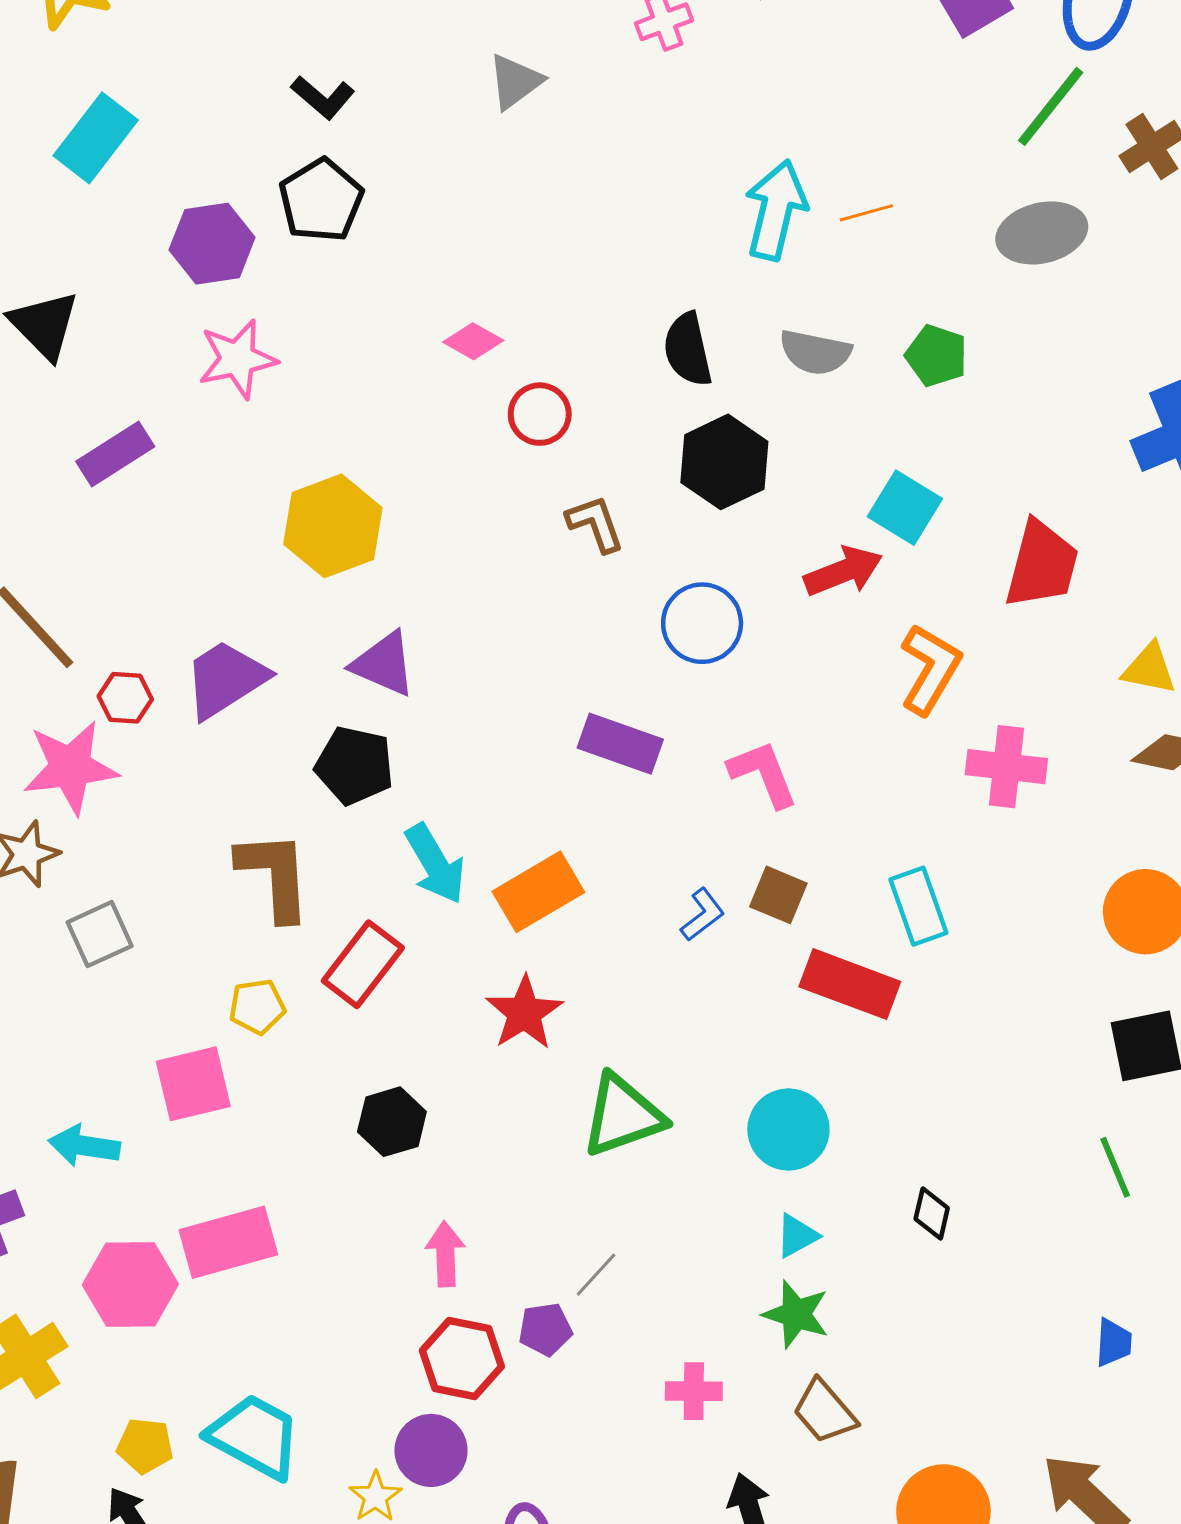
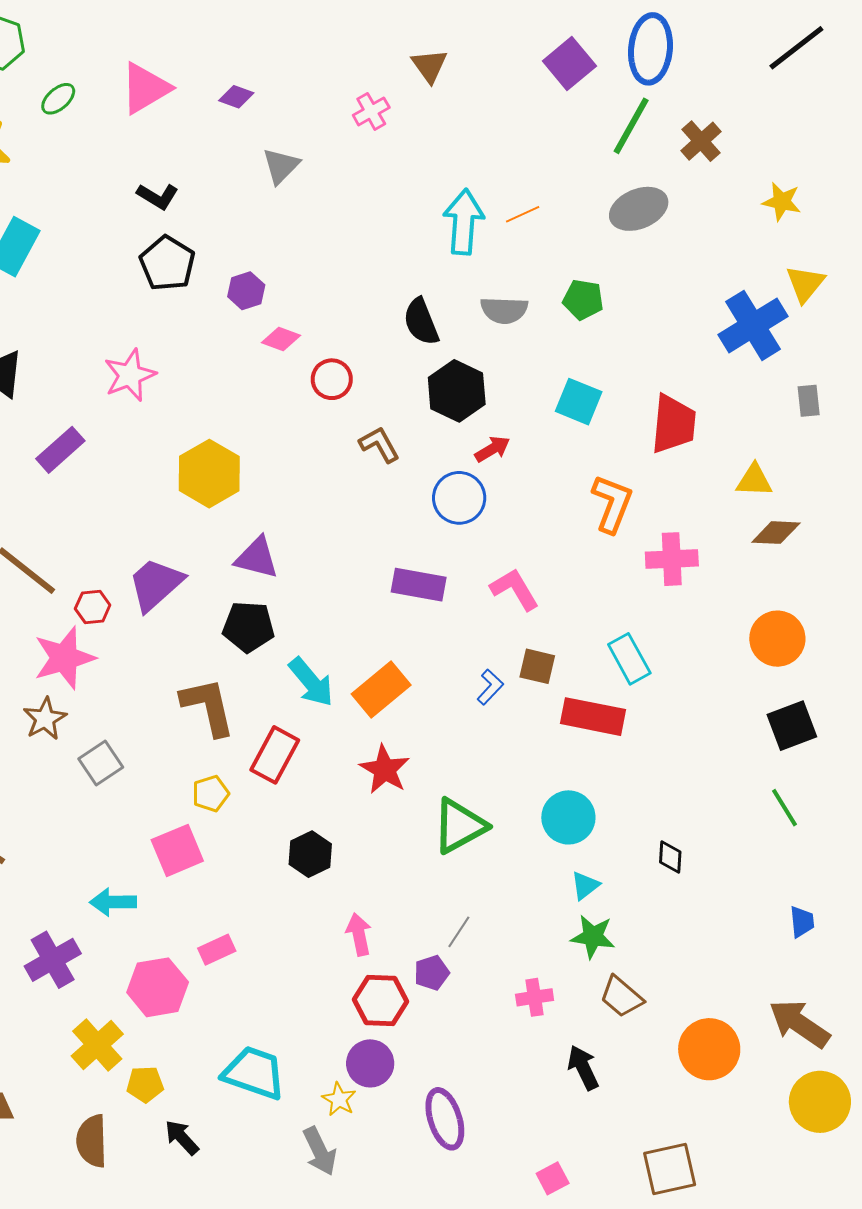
purple hexagon: (212, 244) -> (246, 291), moved, size x0.7
red arrow: (843, 571) -> (492, 449), moved, size x0.7
pink rectangle: (228, 1242) -> (217, 950), size x0.6
yellow pentagon: (145, 1446) -> (145, 1084), moved

